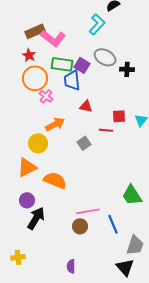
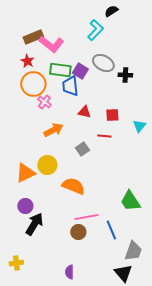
red square: (119, 116) -> (112, 115), moved
yellow circle: (38, 143) -> (47, 165), moved
orange semicircle: (55, 180) -> (73, 186), moved

